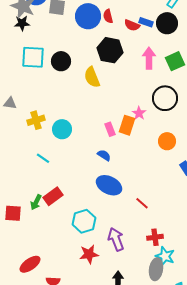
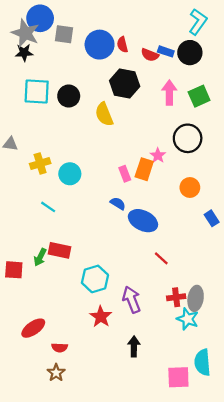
blue ellipse: (109, 185) -> (143, 221), moved
red rectangle: (53, 196) -> (60, 250), turned 48
red star: (89, 254) -> (101, 317), turned -30
gray ellipse: (156, 269) -> (196, 298), moved

